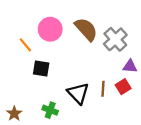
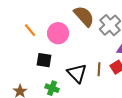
pink circle: (50, 29) -> (58, 33), moved
black square: (41, 69) -> (44, 60), moved

